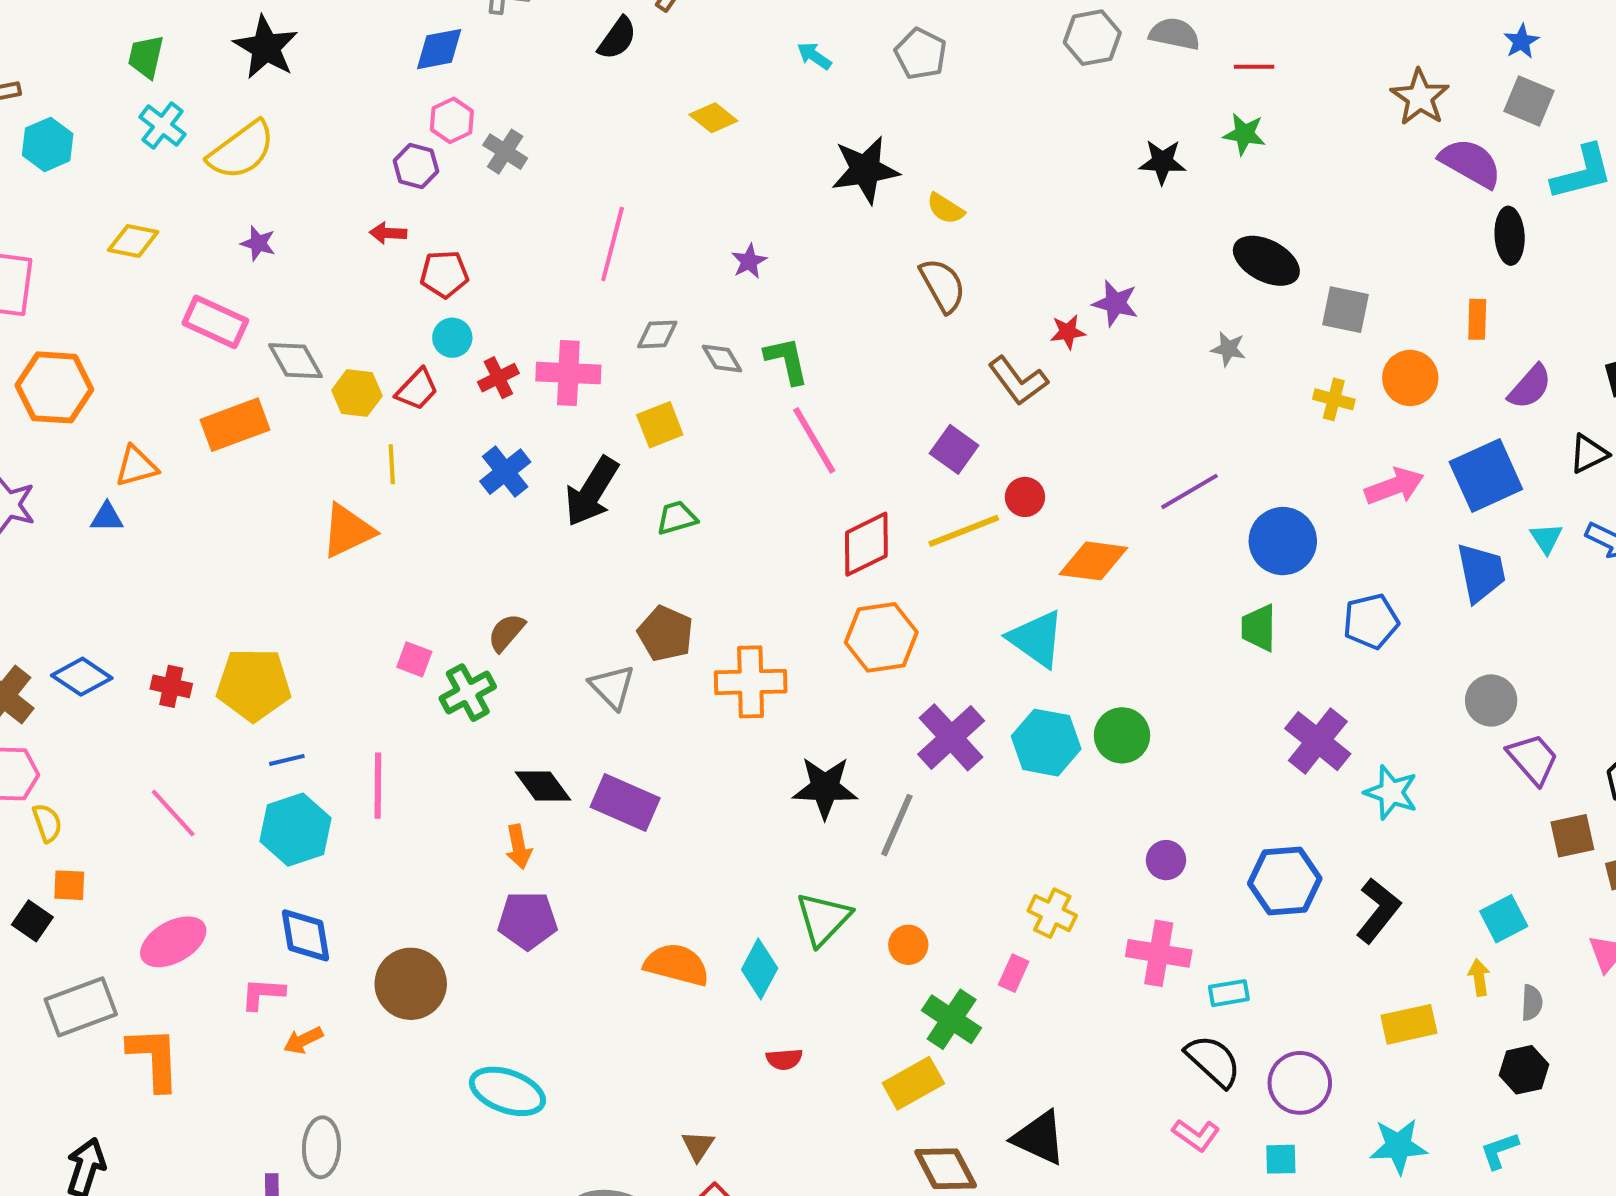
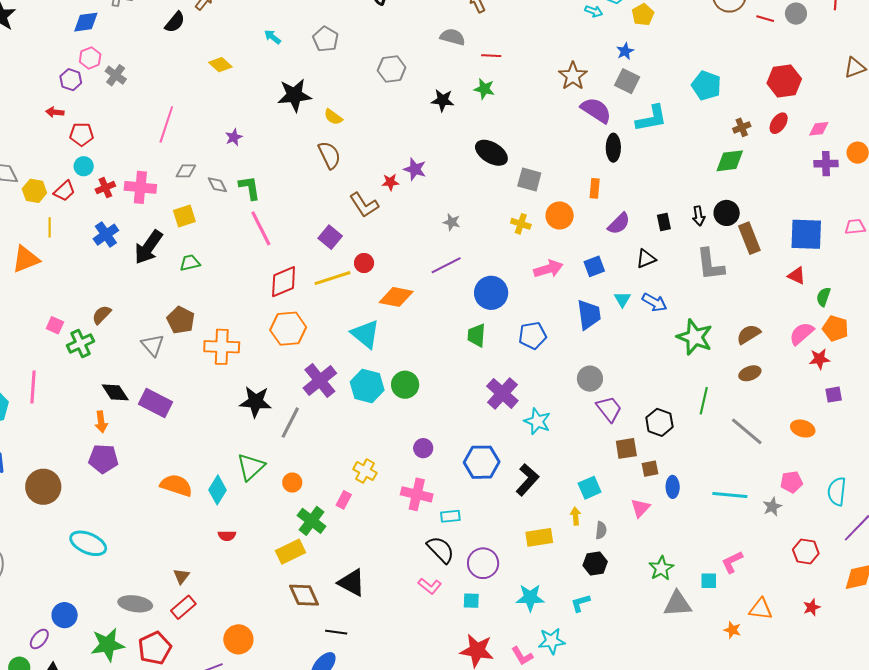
gray hexagon: (1092, 38) -> (392, 69), moved
gray star: (1228, 349) -> (452, 222), moved
blue square: (1486, 476) -> (594, 266), size x0.6

